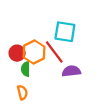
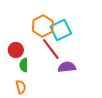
cyan square: (65, 32) -> (61, 30), turned -35
orange hexagon: (34, 52) -> (43, 26), moved

